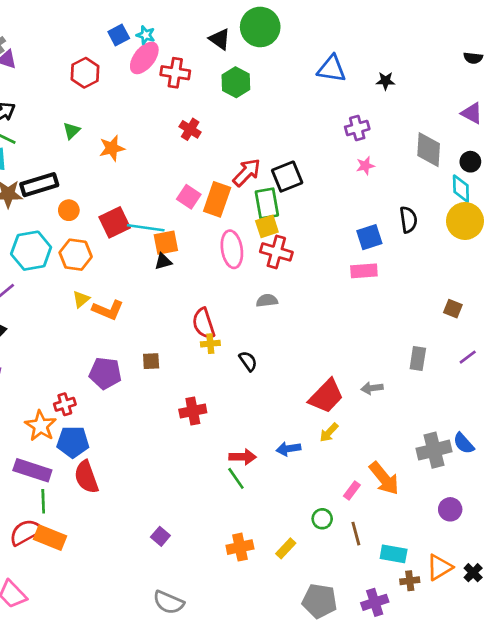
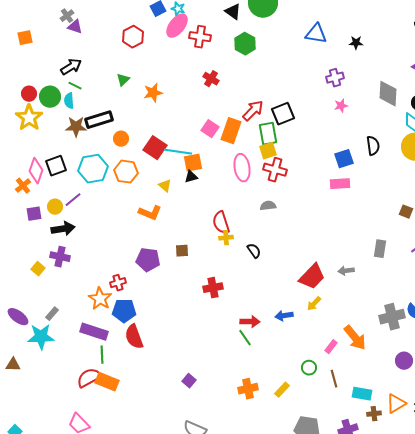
red square: (115, 222) -> (155, 148), turned -30
yellow triangle: (81, 299) -> (165, 186), moved, turned -40

